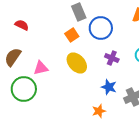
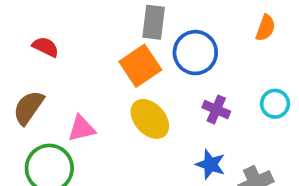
gray rectangle: (79, 12) -> (154, 22), turned 30
orange square: (72, 35) -> (140, 66), size x1.5

